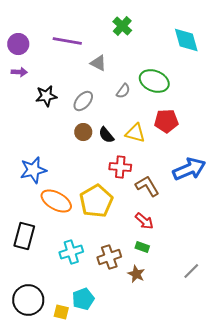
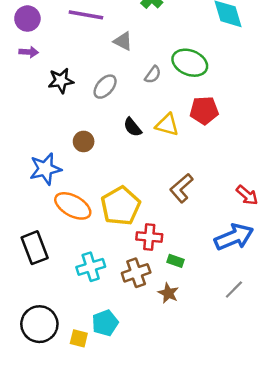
brown circle: (83, 132) -> (84, 141), moved
red cross: (120, 167) -> (149, 237), moved
blue arrow: (189, 169) -> (234, 237), moved
brown L-shape: (147, 186) -> (181, 188), turned -100
red arrow: (144, 221) -> (247, 195), moved
black rectangle: (24, 236) -> (35, 248), turned -36

